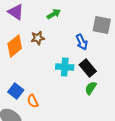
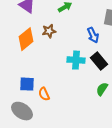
green semicircle: (91, 88) -> (102, 89), moved
blue square: (16, 91) -> (27, 84), turned -35

